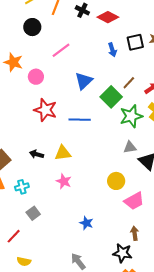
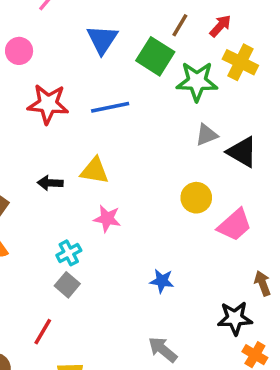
green star: (131, 116) -> (197, 81), turned 30
yellow triangle: (63, 153) -> (95, 171), turned 30
cyan cross: (22, 187) -> (69, 253), moved
brown arrow: (135, 233) -> (263, 283), moved

